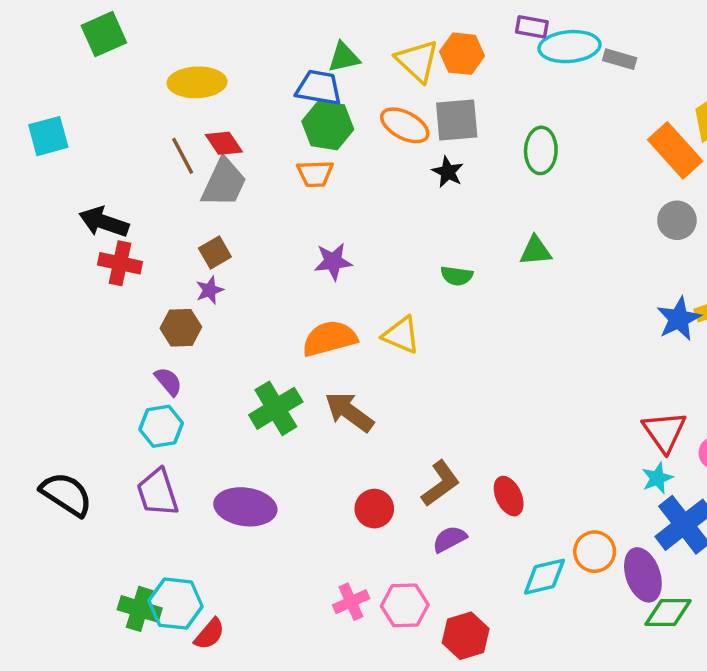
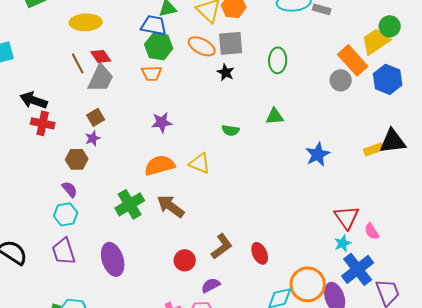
gray circle: (677, 220) -> (341, 80), moved
blue star: (679, 319) -> (318, 154), moved
purple ellipse: (245, 507) -> (113, 259), turned 64
purple semicircle: (450, 539) -> (211, 285), moved
orange circle: (595, 552) -> (308, 284), size x1.5

